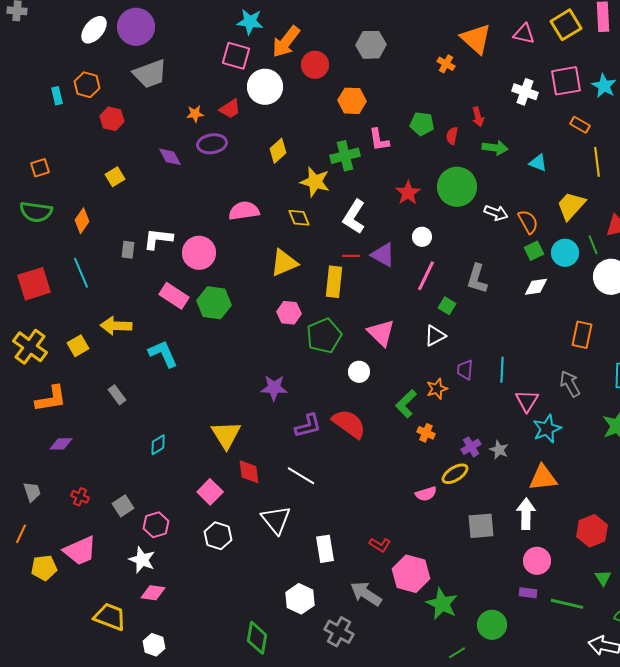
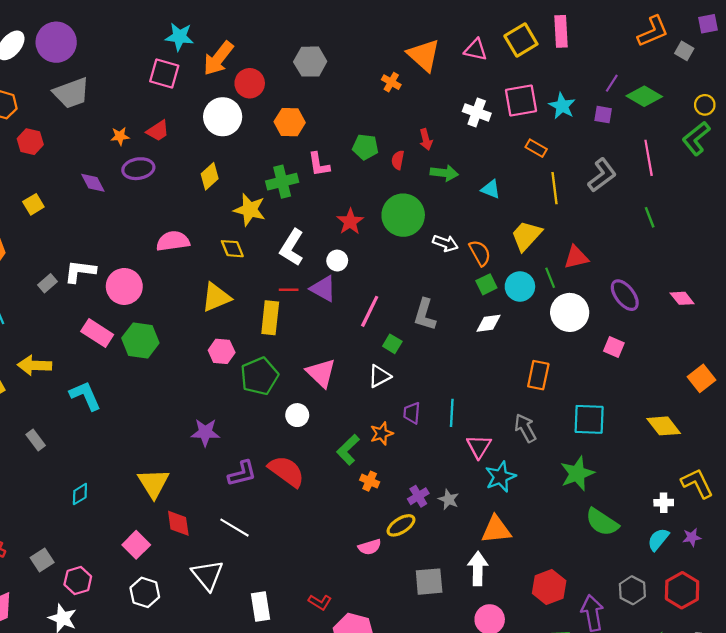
white circle: (265, 87) -> (223, 117), moved
white circle: (422, 237) -> (337, 261), moved
gray rectangle: (128, 250) -> (48, 283), turned 42

